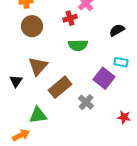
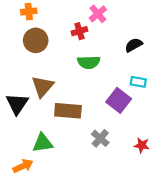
black triangle: (16, 81) -> (17, 104), size x1.5
brown rectangle: (60, 87) -> (68, 111), turned 45
gray cross: (86, 102) -> (100, 138), moved

